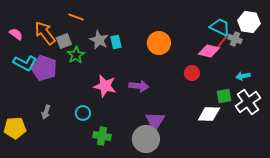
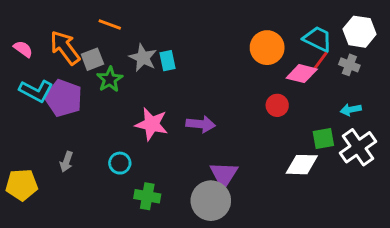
gray cross: (235, 39) -> (349, 65), moved
orange circle: (159, 43) -> (267, 48), moved

